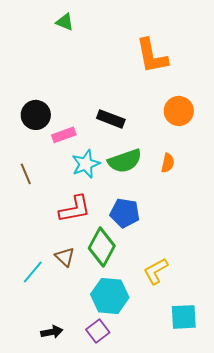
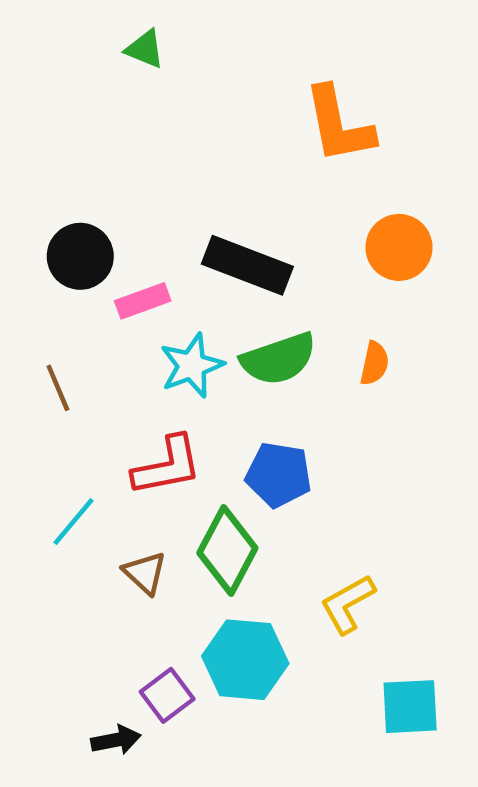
black rectangle: (111, 119) -> (247, 265), size x1.4
cyan line: (33, 272) -> (74, 522), moved
purple square: (98, 331) -> (167, 695), moved

